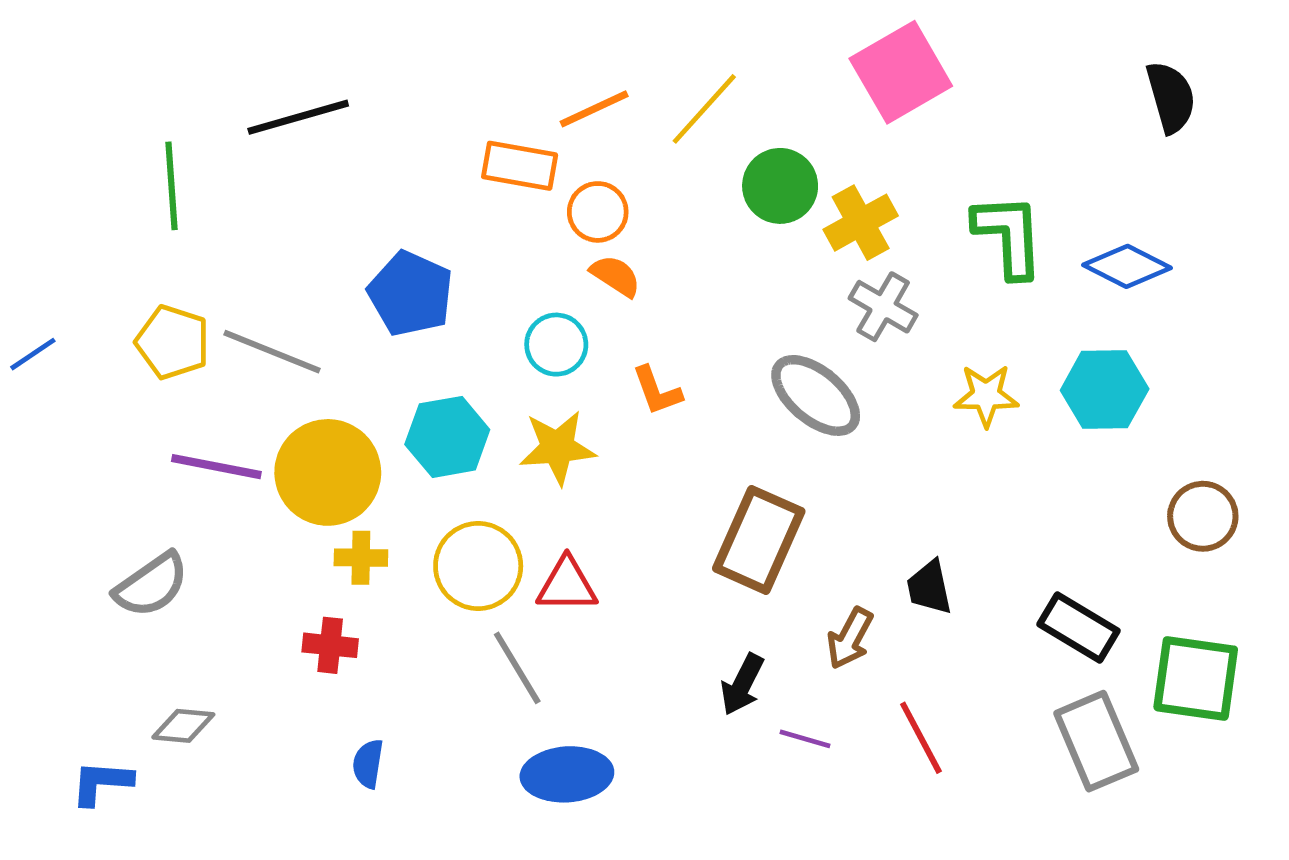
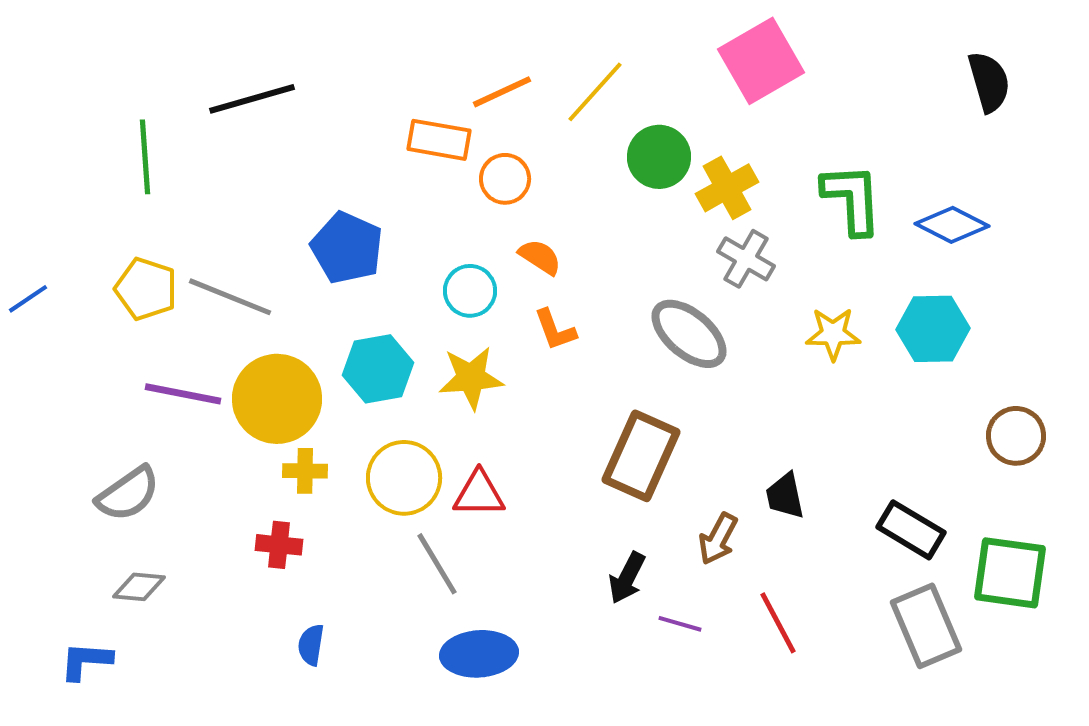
orange semicircle: (615, 276) -> (540, 257), moved
gray diamond: (183, 726) -> (139, 587), moved

